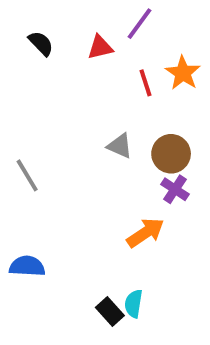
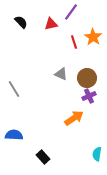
purple cross: (175, 189) -> (89, 96), turned 32
cyan semicircle: (134, 304) -> (97, 154), moved
black rectangle: (110, 312) -> (43, 157), moved

